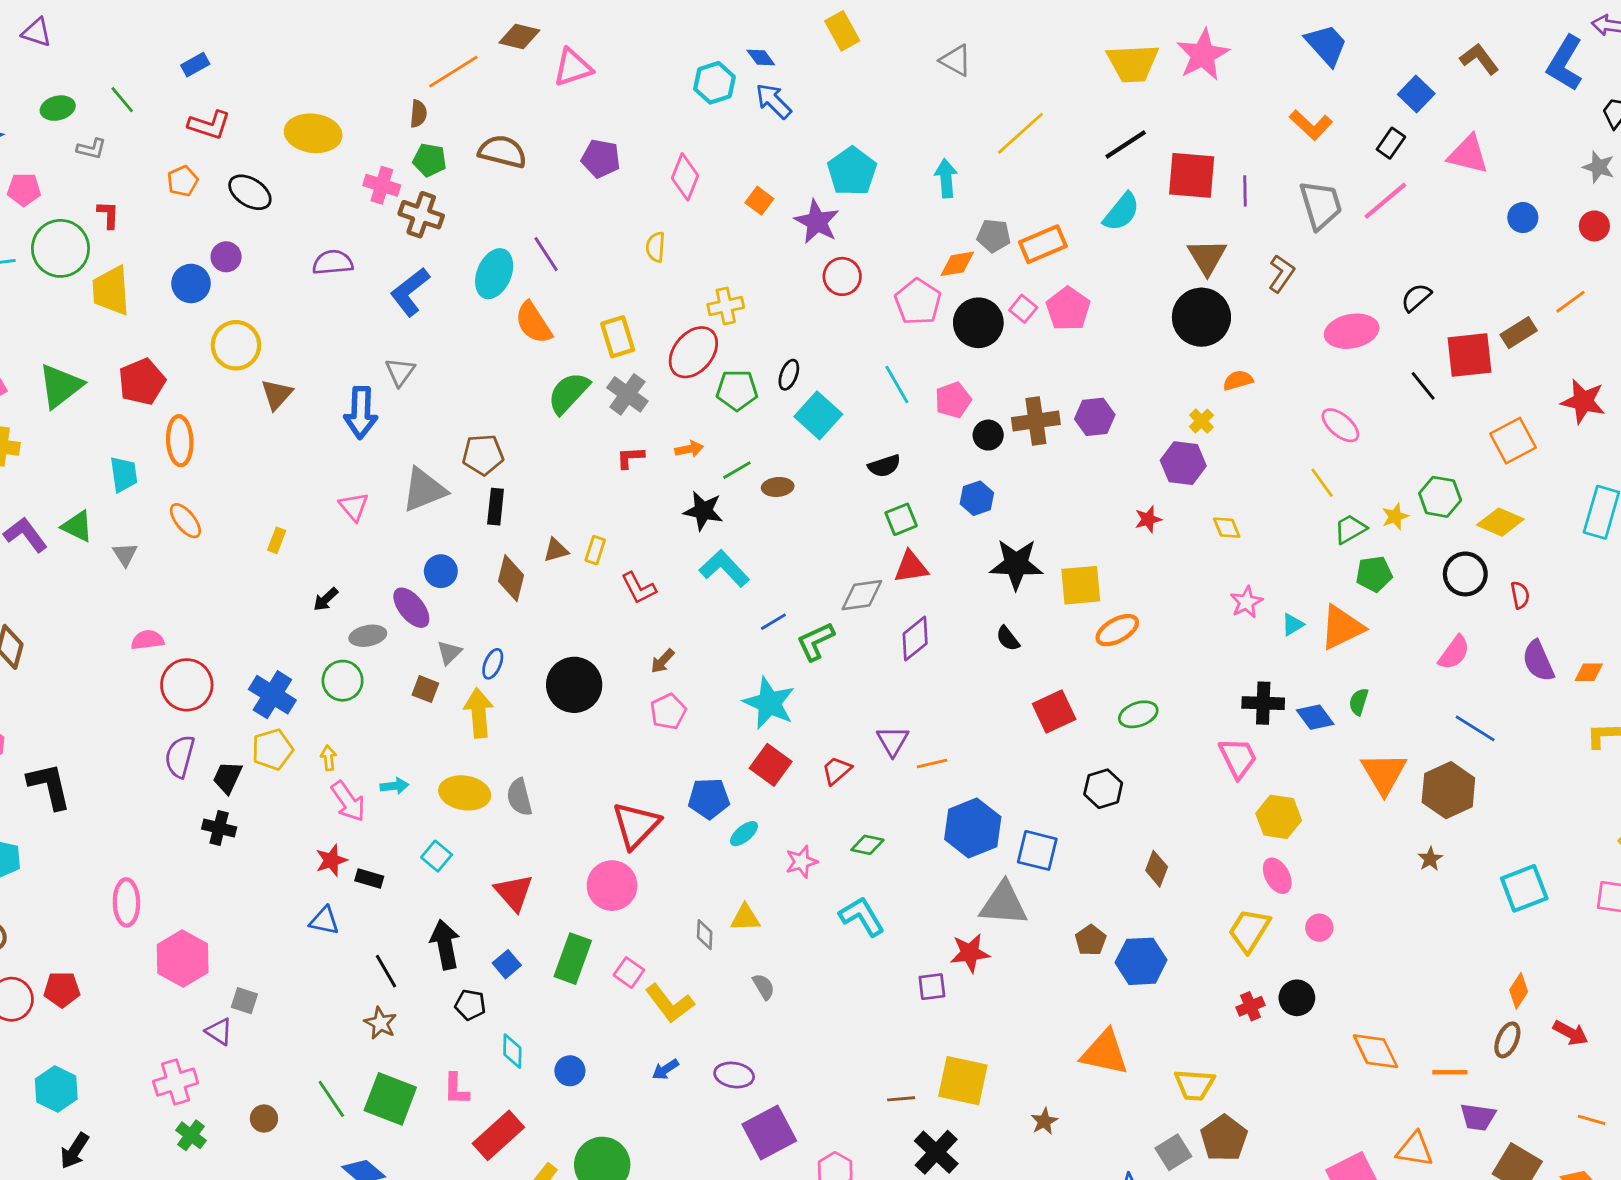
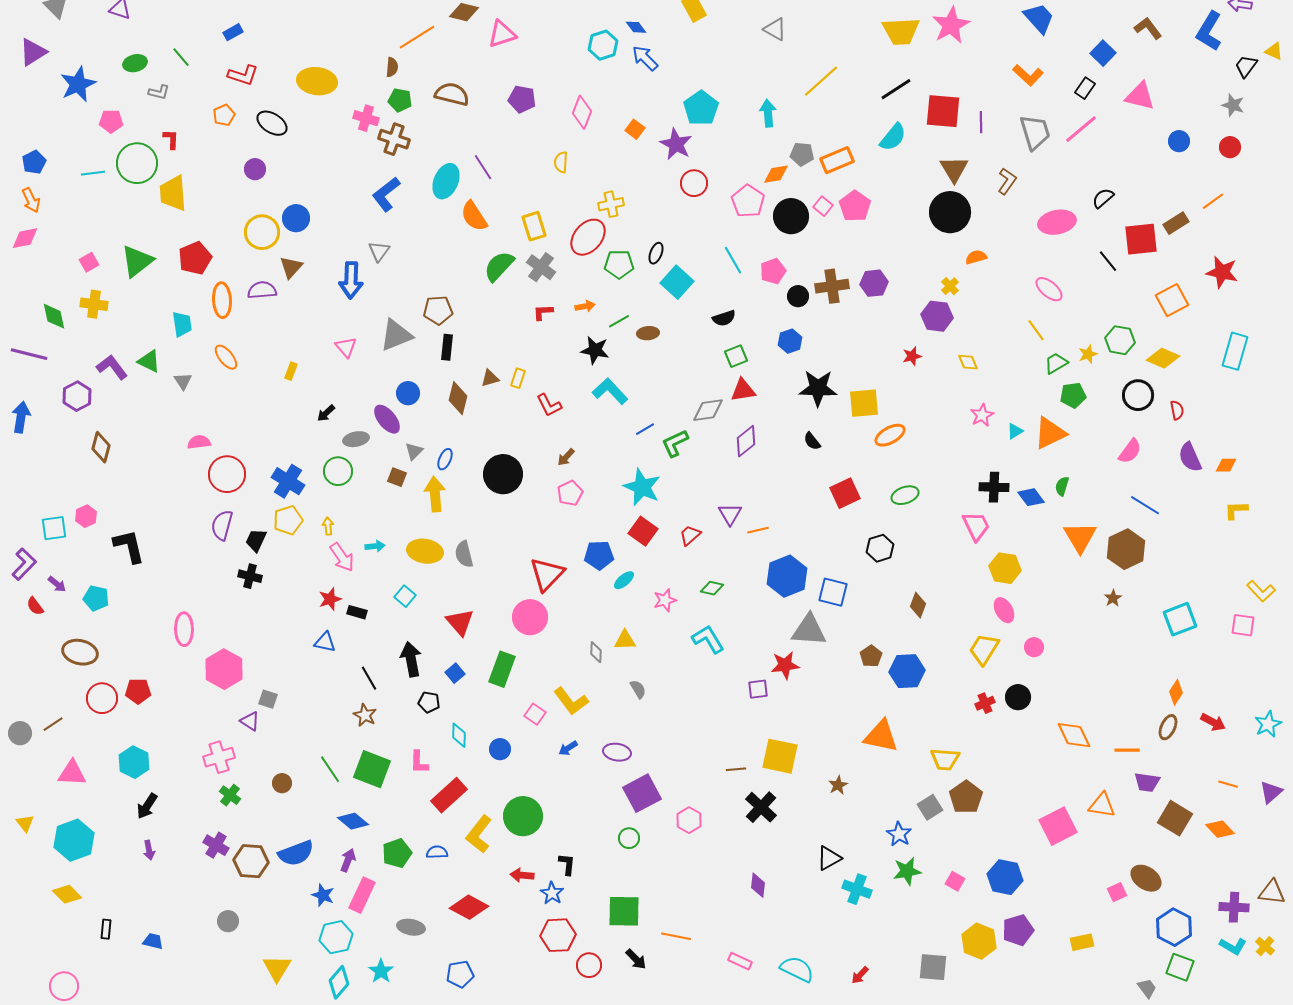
purple semicircle: (333, 262) -> (262, 290), moved
blue circle: (191, 283) -> (296, 218), moved
pink square: (629, 973) -> (535, 714), moved

